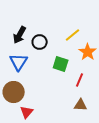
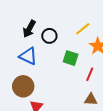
blue triangle: (19, 62) -> (28, 56), turned -36

